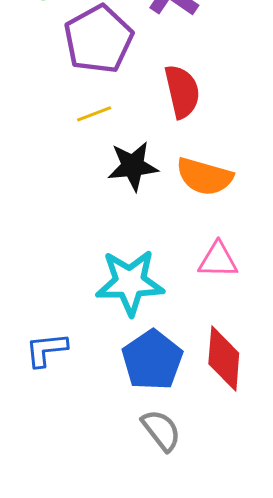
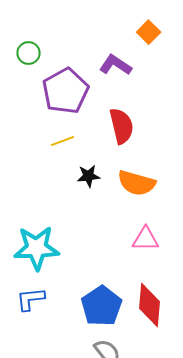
black star: (133, 166) -> (88, 176), size x0.7
cyan star: (130, 282) -> (36, 248), moved

